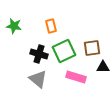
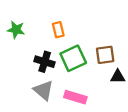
pink rectangle: (76, 77) -> (75, 97), moved

